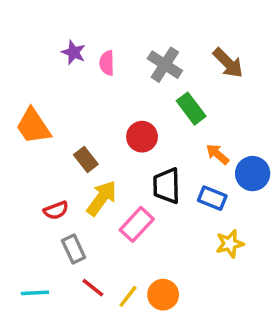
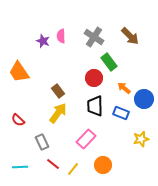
purple star: (74, 52) -> (43, 41), moved
red circle: (142, 137) -> (94, 78), moved
brown rectangle: (86, 159) -> (58, 91), moved
red semicircle: (56, 210) -> (18, 120), moved, turned 64
pink rectangle: (137, 224) -> (86, 139), moved
yellow star: (230, 244) -> (141, 139), moved
orange circle: (163, 295) -> (103, 165), moved

